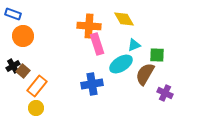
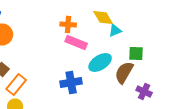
orange cross: (89, 26) -> (68, 24), size x0.7
pink rectangle: (97, 44) -> (76, 42), turned -50
cyan triangle: (134, 45) -> (115, 30), moved

